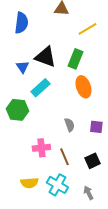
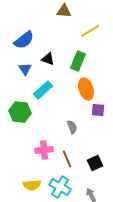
blue semicircle: (21, 23) -> (24, 40), moved, turned 45
black triangle: (45, 57) -> (48, 59), size x0.6
purple square: (96, 127) -> (98, 110), moved

